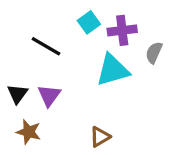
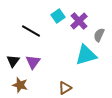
purple cross: (122, 30) -> (79, 21), turned -36
cyan triangle: (113, 70) -> (86, 55), moved

